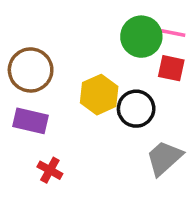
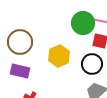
black circle: (136, 109) -> (92, 64), moved

